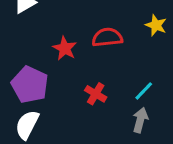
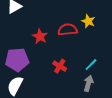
yellow star: (156, 25) -> (88, 21), moved
purple pentagon: (30, 85) -> (17, 60), turned -30

